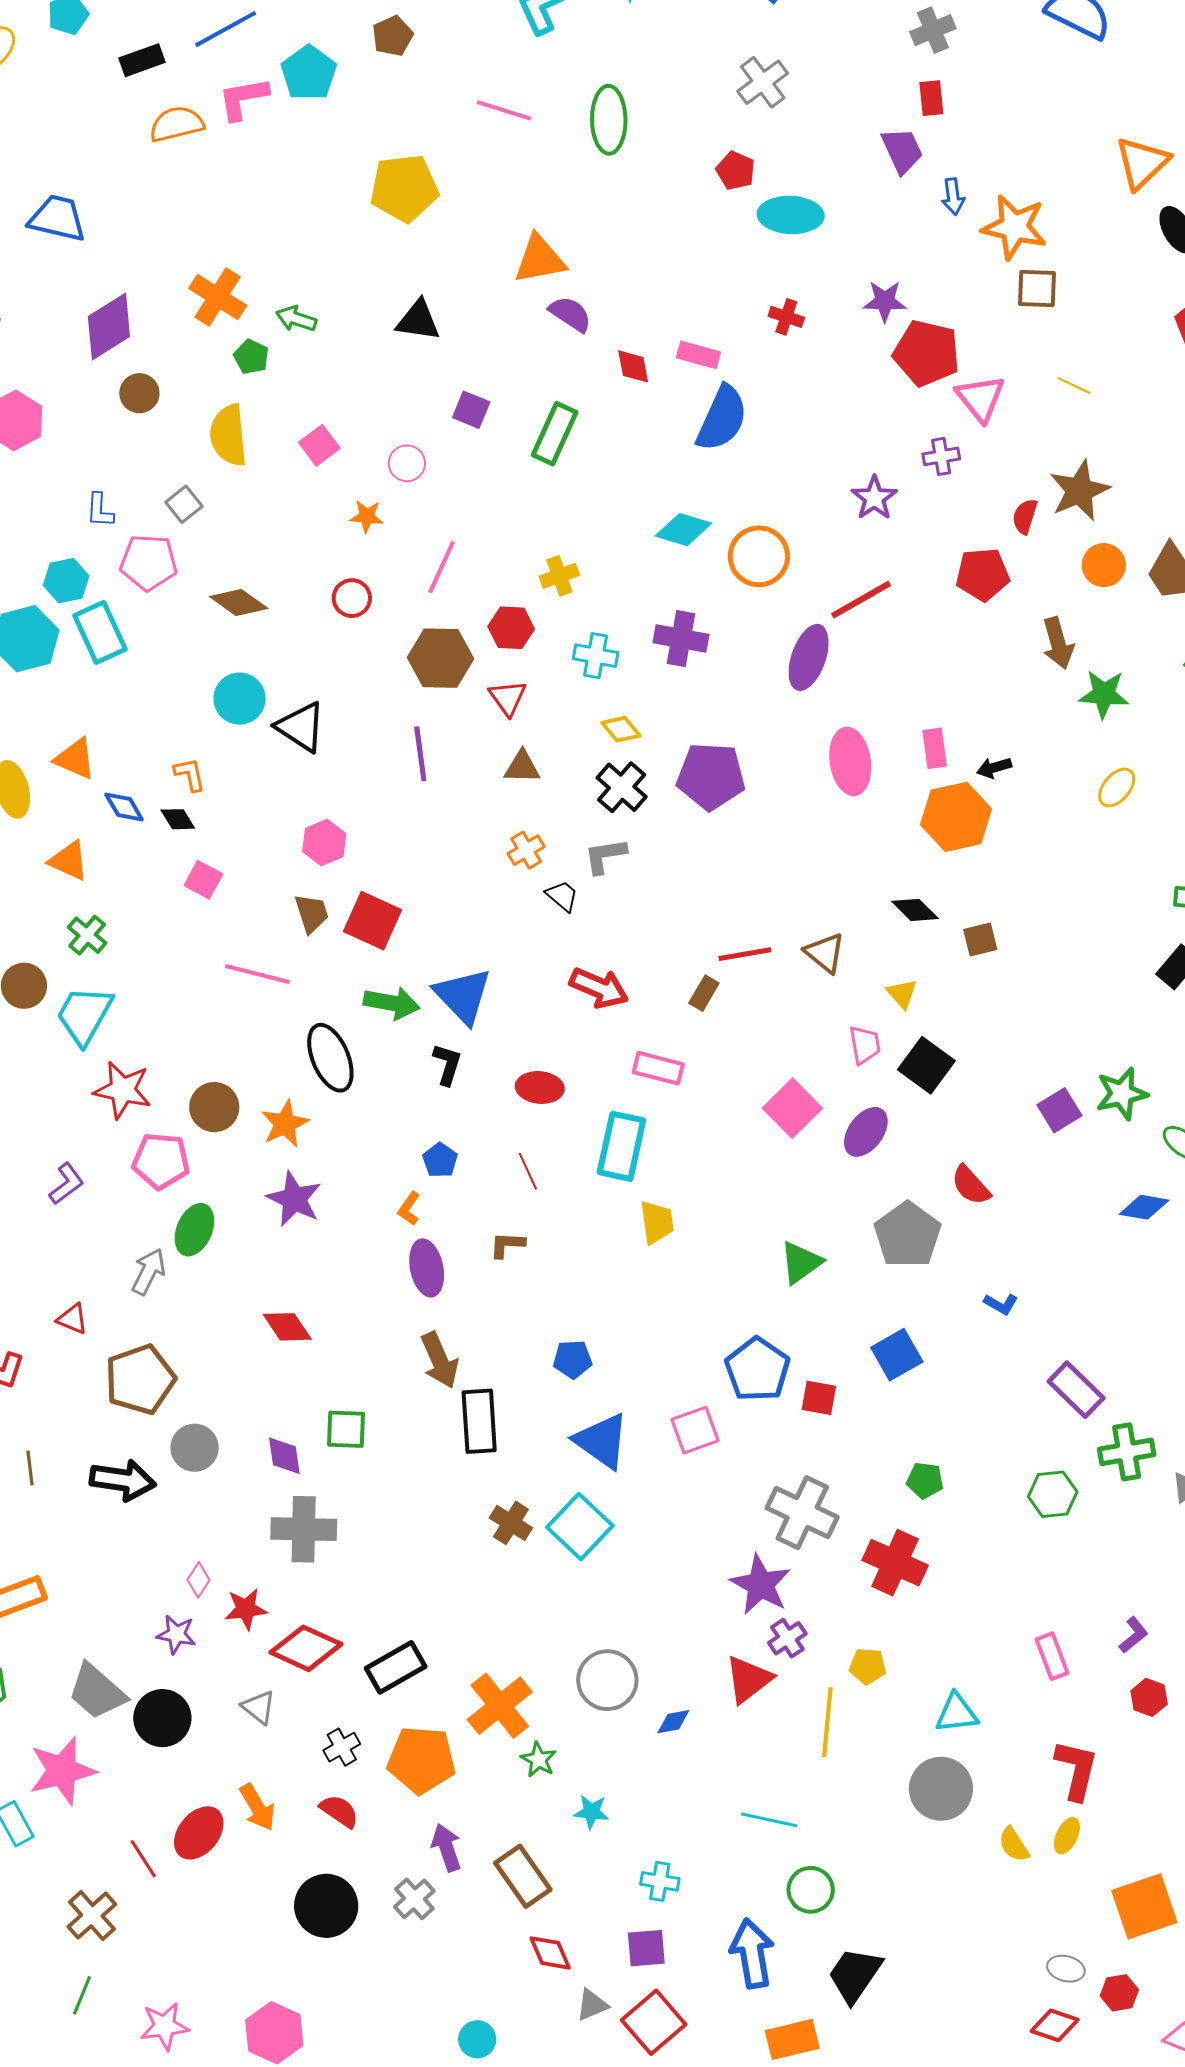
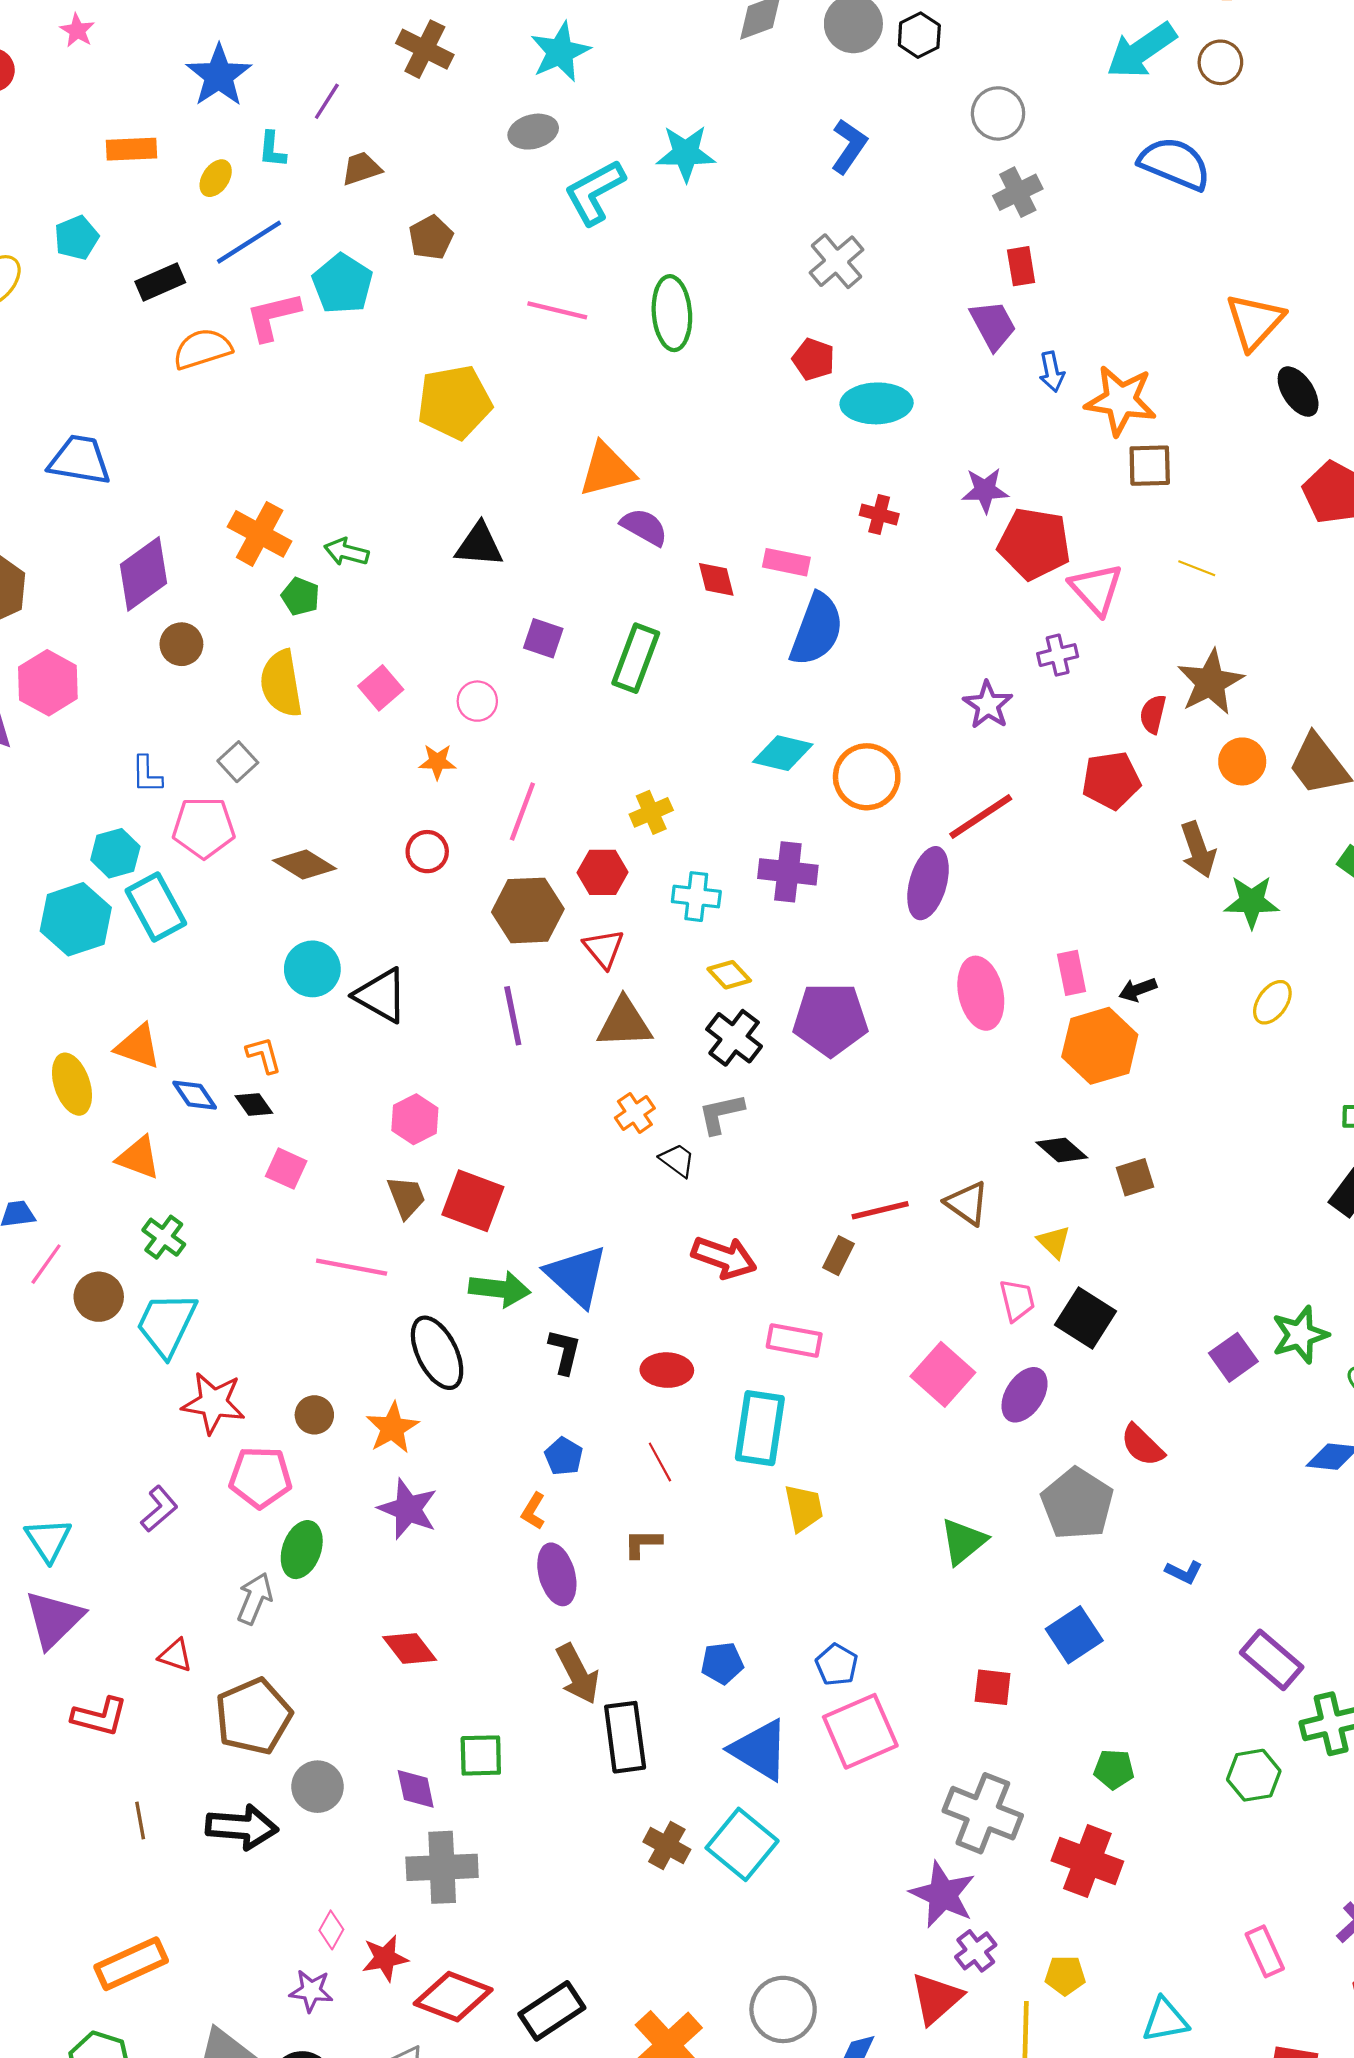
brown triangle: (522, 767) -> (624, 1023), size x1.4
brown circle: (214, 1107) -> (314, 1415), size x0.7
blue pentagon: (757, 1369) -> (837, 1665), moved, size x0.6
pink square: (695, 1430) -> (860, 1731), size x1.4

